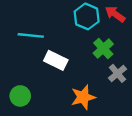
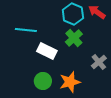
green cross: (103, 49) -> (74, 38), moved
green circle: (20, 96) -> (43, 81), moved

